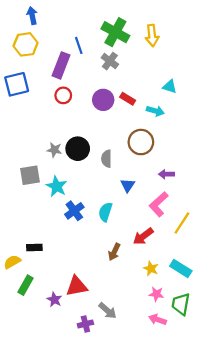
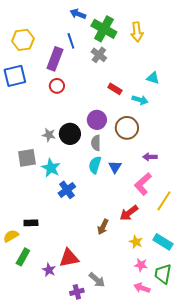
blue arrow: (32, 16) -> (78, 14), moved, turned -56
purple circle: (103, 100) -> (97, 120), moved
cyan semicircle: (105, 212) -> (95, 165), moved

